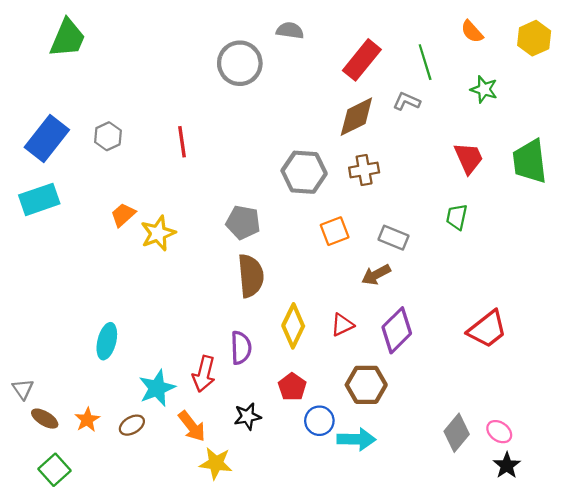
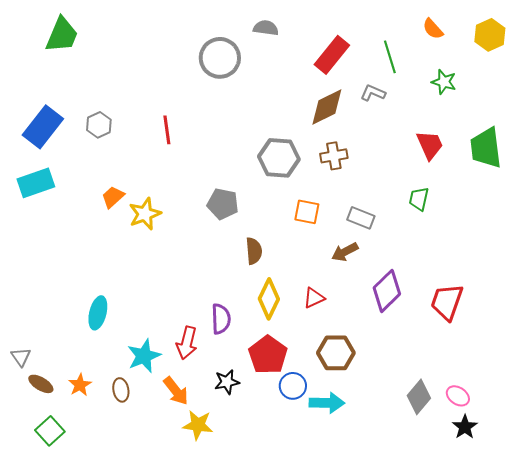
orange square: (335, 231) -> (307, 212), turned 32
brown semicircle: (251, 276) -> (254, 251), moved, size x0.7
red trapezoid: (487, 329) -> (447, 302), turned 147
purple diamond: (397, 330) -> (387, 291), moved
red pentagon: (292, 387) -> (268, 355), size x1.5
brown ellipse: (132, 425) -> (121, 390), turned -70

